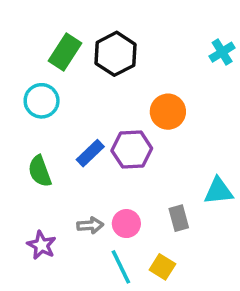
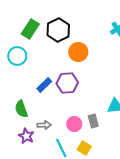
orange circle: (168, 112) -> (78, 52), moved
green semicircle: (40, 171) -> (21, 109), moved
pink circle: (126, 224) -> (74, 124), moved
purple star: (42, 245) -> (26, 136), moved

